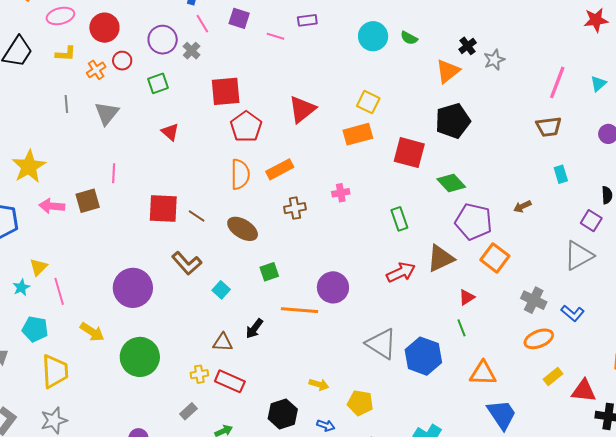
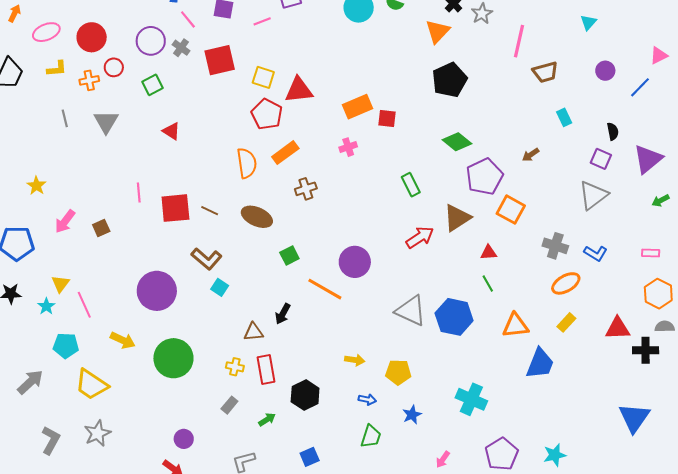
pink line: (276, 36) -> (262, 21), turned -30
orange cross: (96, 70) -> (89, 80), turned 30
pink line: (557, 82) -> (519, 41), moved
red square: (226, 91) -> (220, 60), moved
yellow square: (368, 102) -> (263, 77), moved
red triangle: (302, 109) -> (299, 90), turned 40
red pentagon: (246, 127) -> (267, 114), moved
red square: (409, 153) -> (387, 118), moved, size x0.6
yellow star: (29, 167) -> (36, 186), size x0.6
pink line: (114, 173) -> (139, 192), moved
pink cross: (341, 193) -> (348, 147), moved
brown square: (88, 201) -> (101, 228), moved, size x0.7
pink arrow: (52, 206) -> (65, 221), turned -50
purple pentagon: (474, 222) -> (484, 177), turned -30
cyan square: (221, 290) -> (220, 287), moved
red triangle: (467, 297) -> (489, 253), turned 36
orange line: (299, 310) -> (325, 289), turned 33
yellow trapezoid: (55, 371) -> (91, 385), turned 135
yellow cross: (199, 374) -> (235, 367), turned 30
yellow rectangle: (553, 377) -> (566, 322), moved
red rectangle: (230, 381) -> (266, 370), turned 64
black hexagon: (283, 414) -> (305, 395), moved
blue trapezoid: (502, 414) -> (540, 364), turned 64

